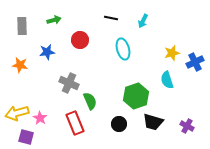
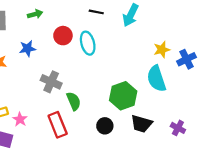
cyan arrow: (143, 21) -> (131, 15), size x1.5
cyan ellipse: (123, 49) -> (88, 43), moved
cyan semicircle: (167, 80) -> (156, 79), size x1.4

